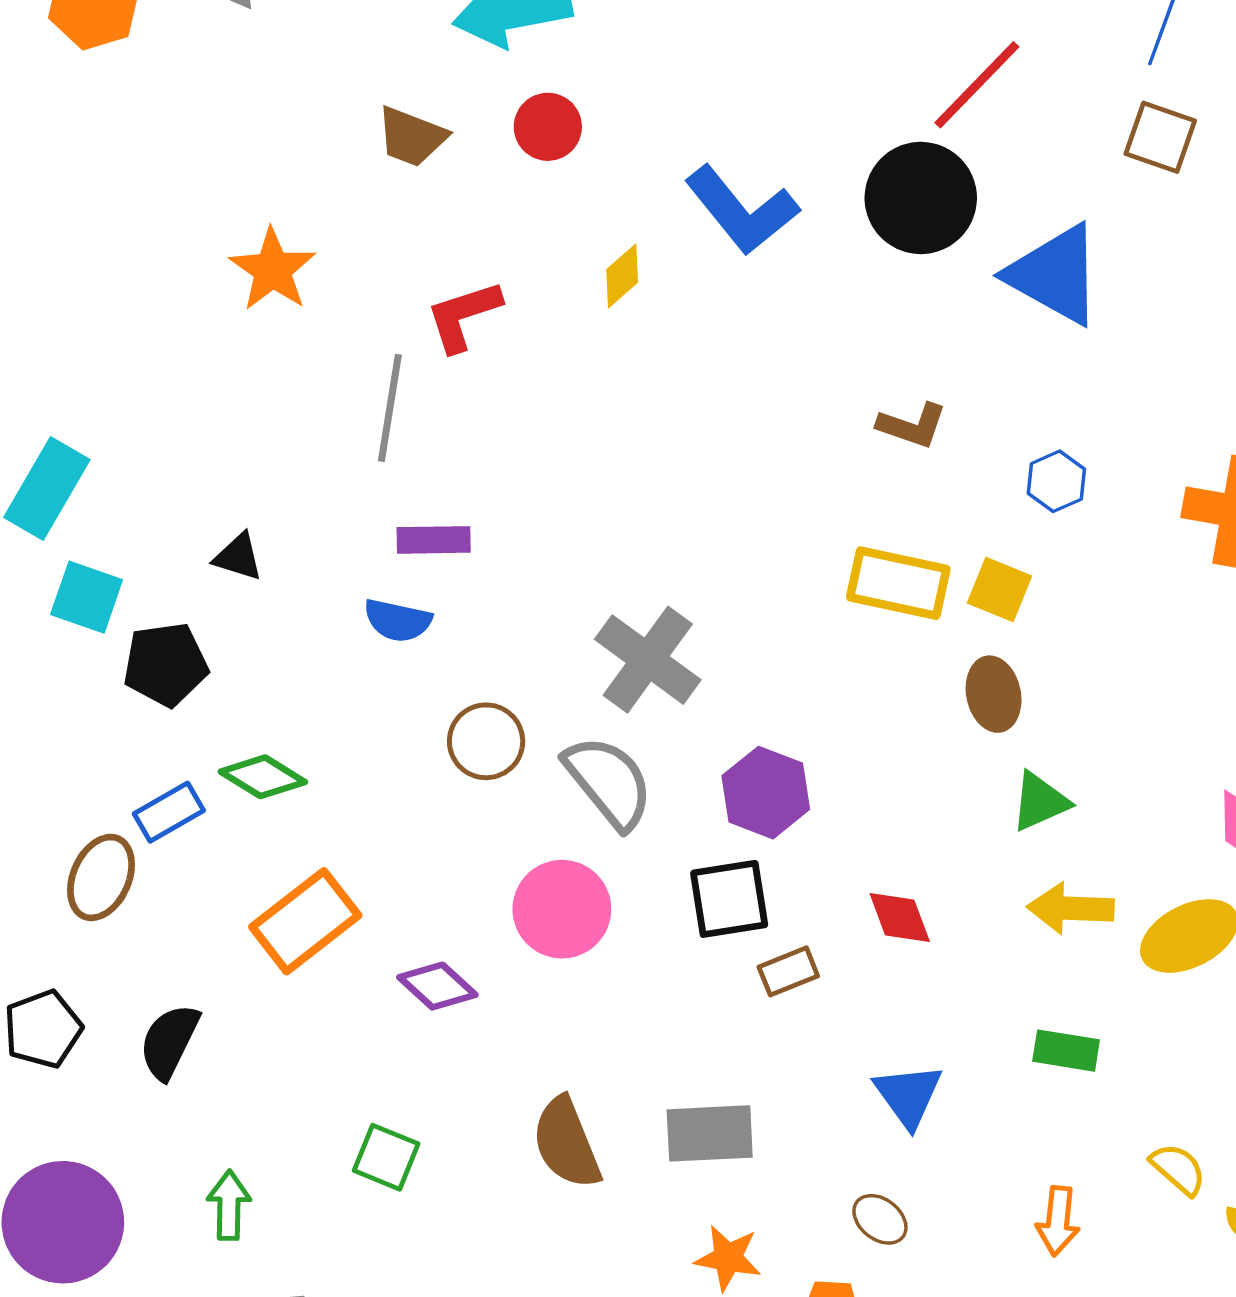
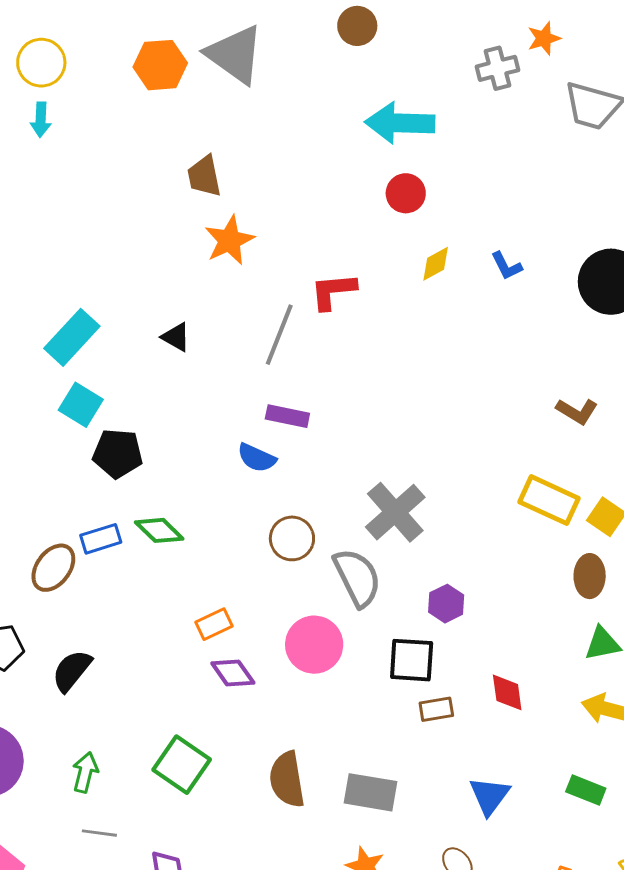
brown trapezoid: (412, 137) -> (204, 176), moved, turned 45
blue L-shape: (742, 210) -> (507, 266), size x0.5
yellow diamond: (622, 276) -> (436, 264), moved
black triangle: (238, 557) -> (176, 337), moved
purple hexagon: (766, 793) -> (446, 604), size x0.7
orange rectangle: (305, 921) -> (214, 624), moved, size x0.6
green square: (386, 1157) -> (182, 765), size x1.4

